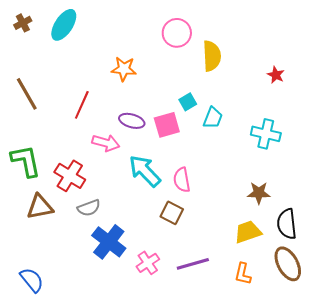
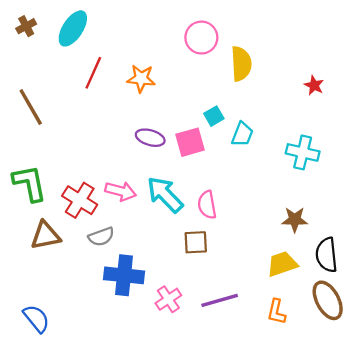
red line: (82, 105) -> (93, 73), moved
pink arrow: (106, 143) -> (121, 191), moved
brown square: (172, 213) -> (196, 242), turned -30
blue cross: (109, 242) -> (124, 275), turned -32

